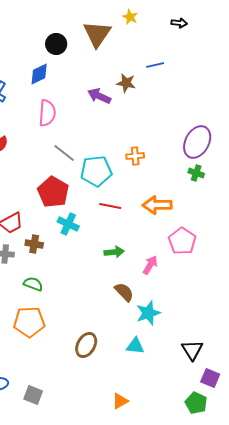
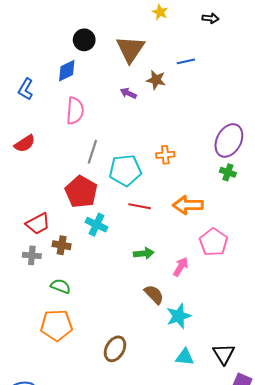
brown triangle: (97, 34) -> (130, 49), moved
purple arrow: (99, 96) -> (128, 93), size x0.7
gray line: (64, 153) -> (92, 152), turned 70
cyan triangle: (135, 346) -> (185, 357), moved

